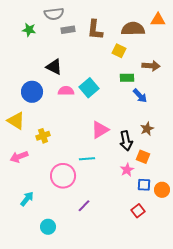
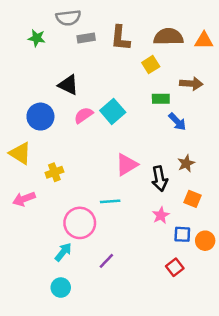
orange triangle: (158, 20) -> (204, 41), moved
yellow square: (119, 51) -> (151, 65), turned 32
pink semicircle: (66, 91) -> (84, 115), turned -35
orange square: (143, 157) -> (192, 199), moved
cyan arrow: (27, 199) -> (63, 252), moved

